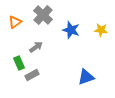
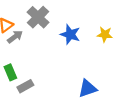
gray arrow: (36, 47) -> (15, 37), moved

